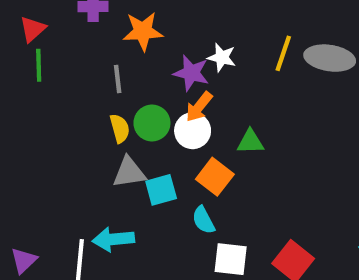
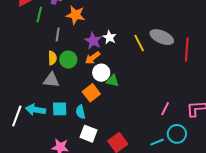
yellow line: (283, 53) -> (139, 43), turned -60
gray ellipse: (330, 58) -> (162, 37), moved
green line: (39, 65) -> (39, 15), moved
white circle: (193, 131) -> (101, 73), moved
cyan square: (161, 190) -> (60, 109), moved

